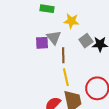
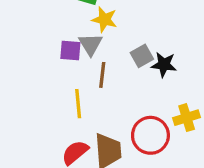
yellow star: (71, 21) -> (104, 20), moved
yellow line: (66, 77) -> (78, 104), moved

